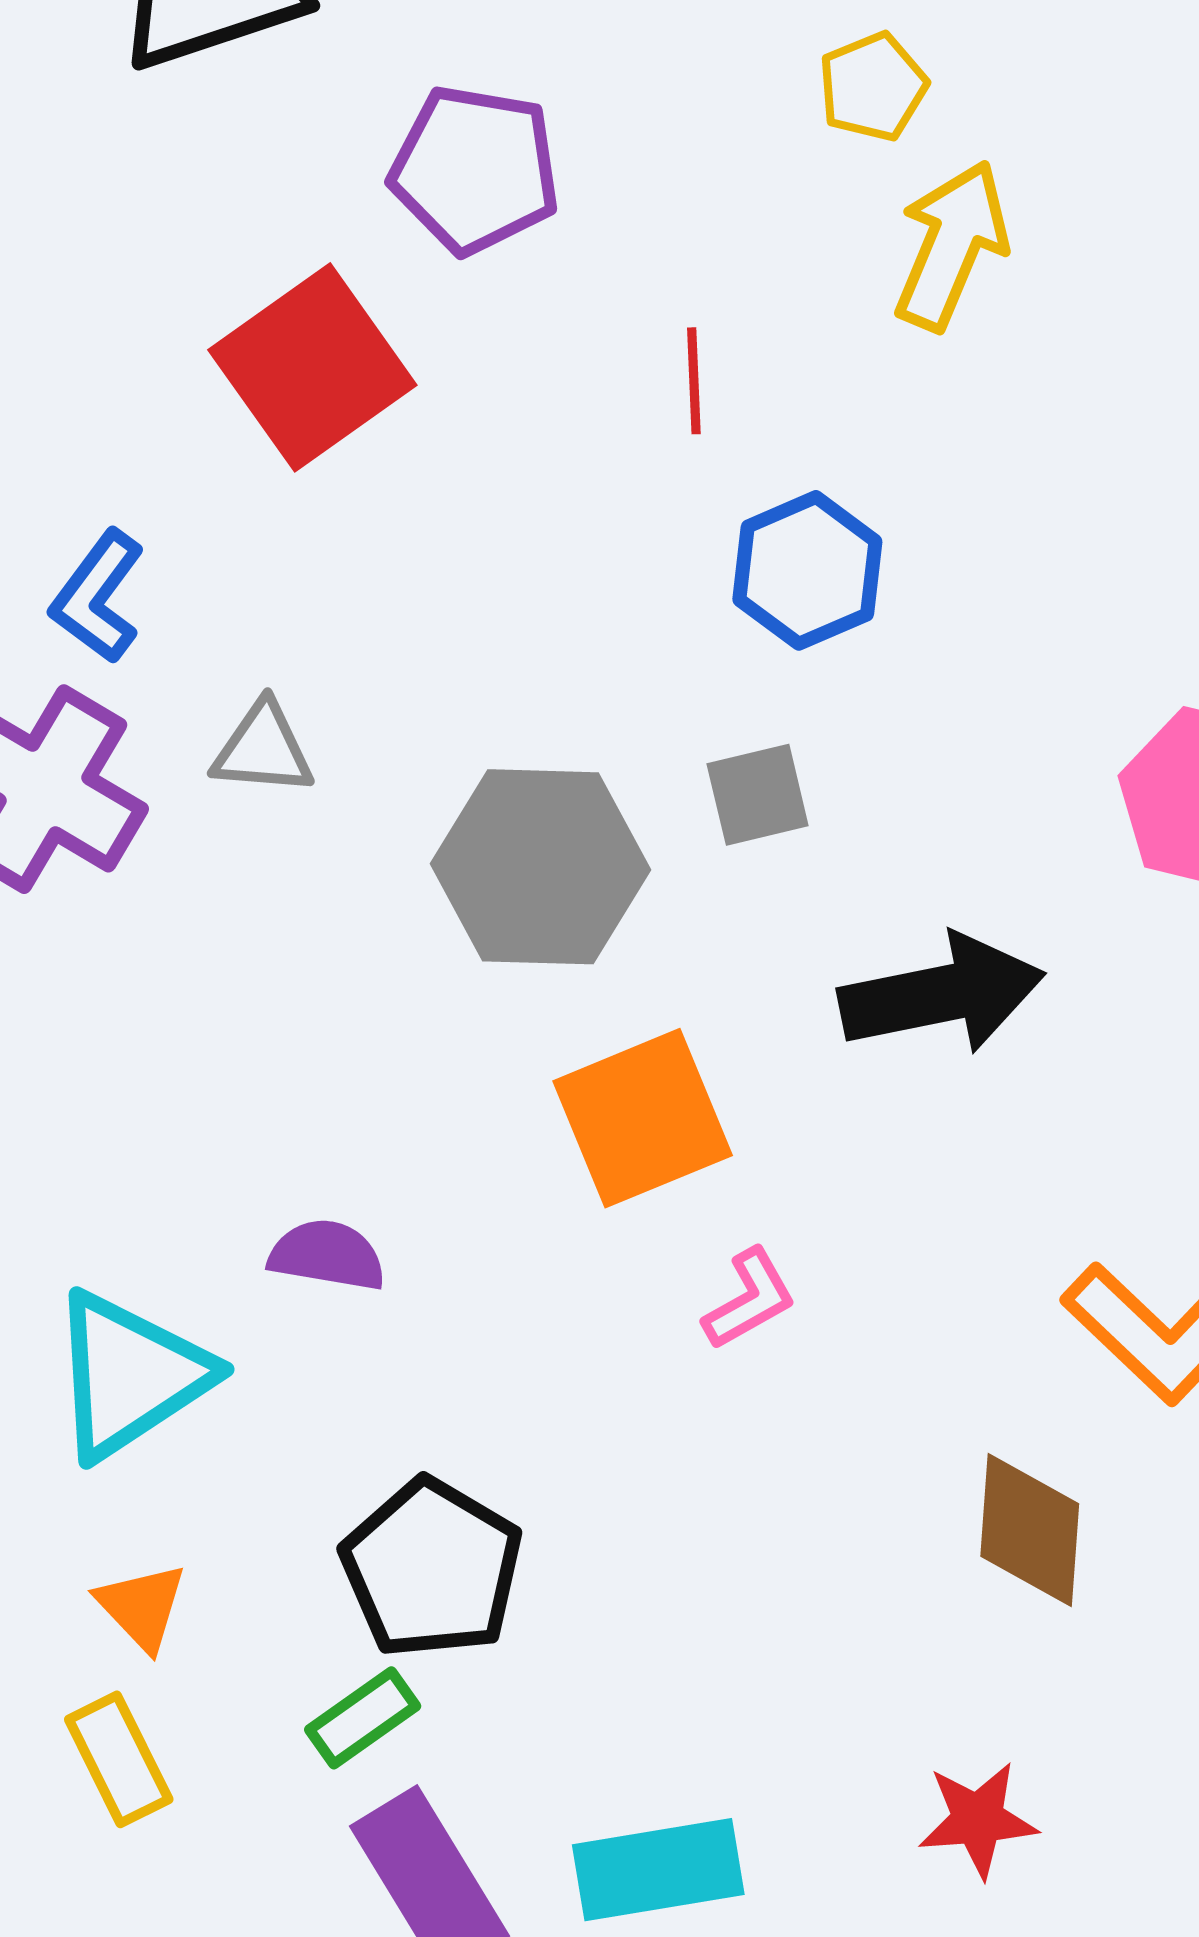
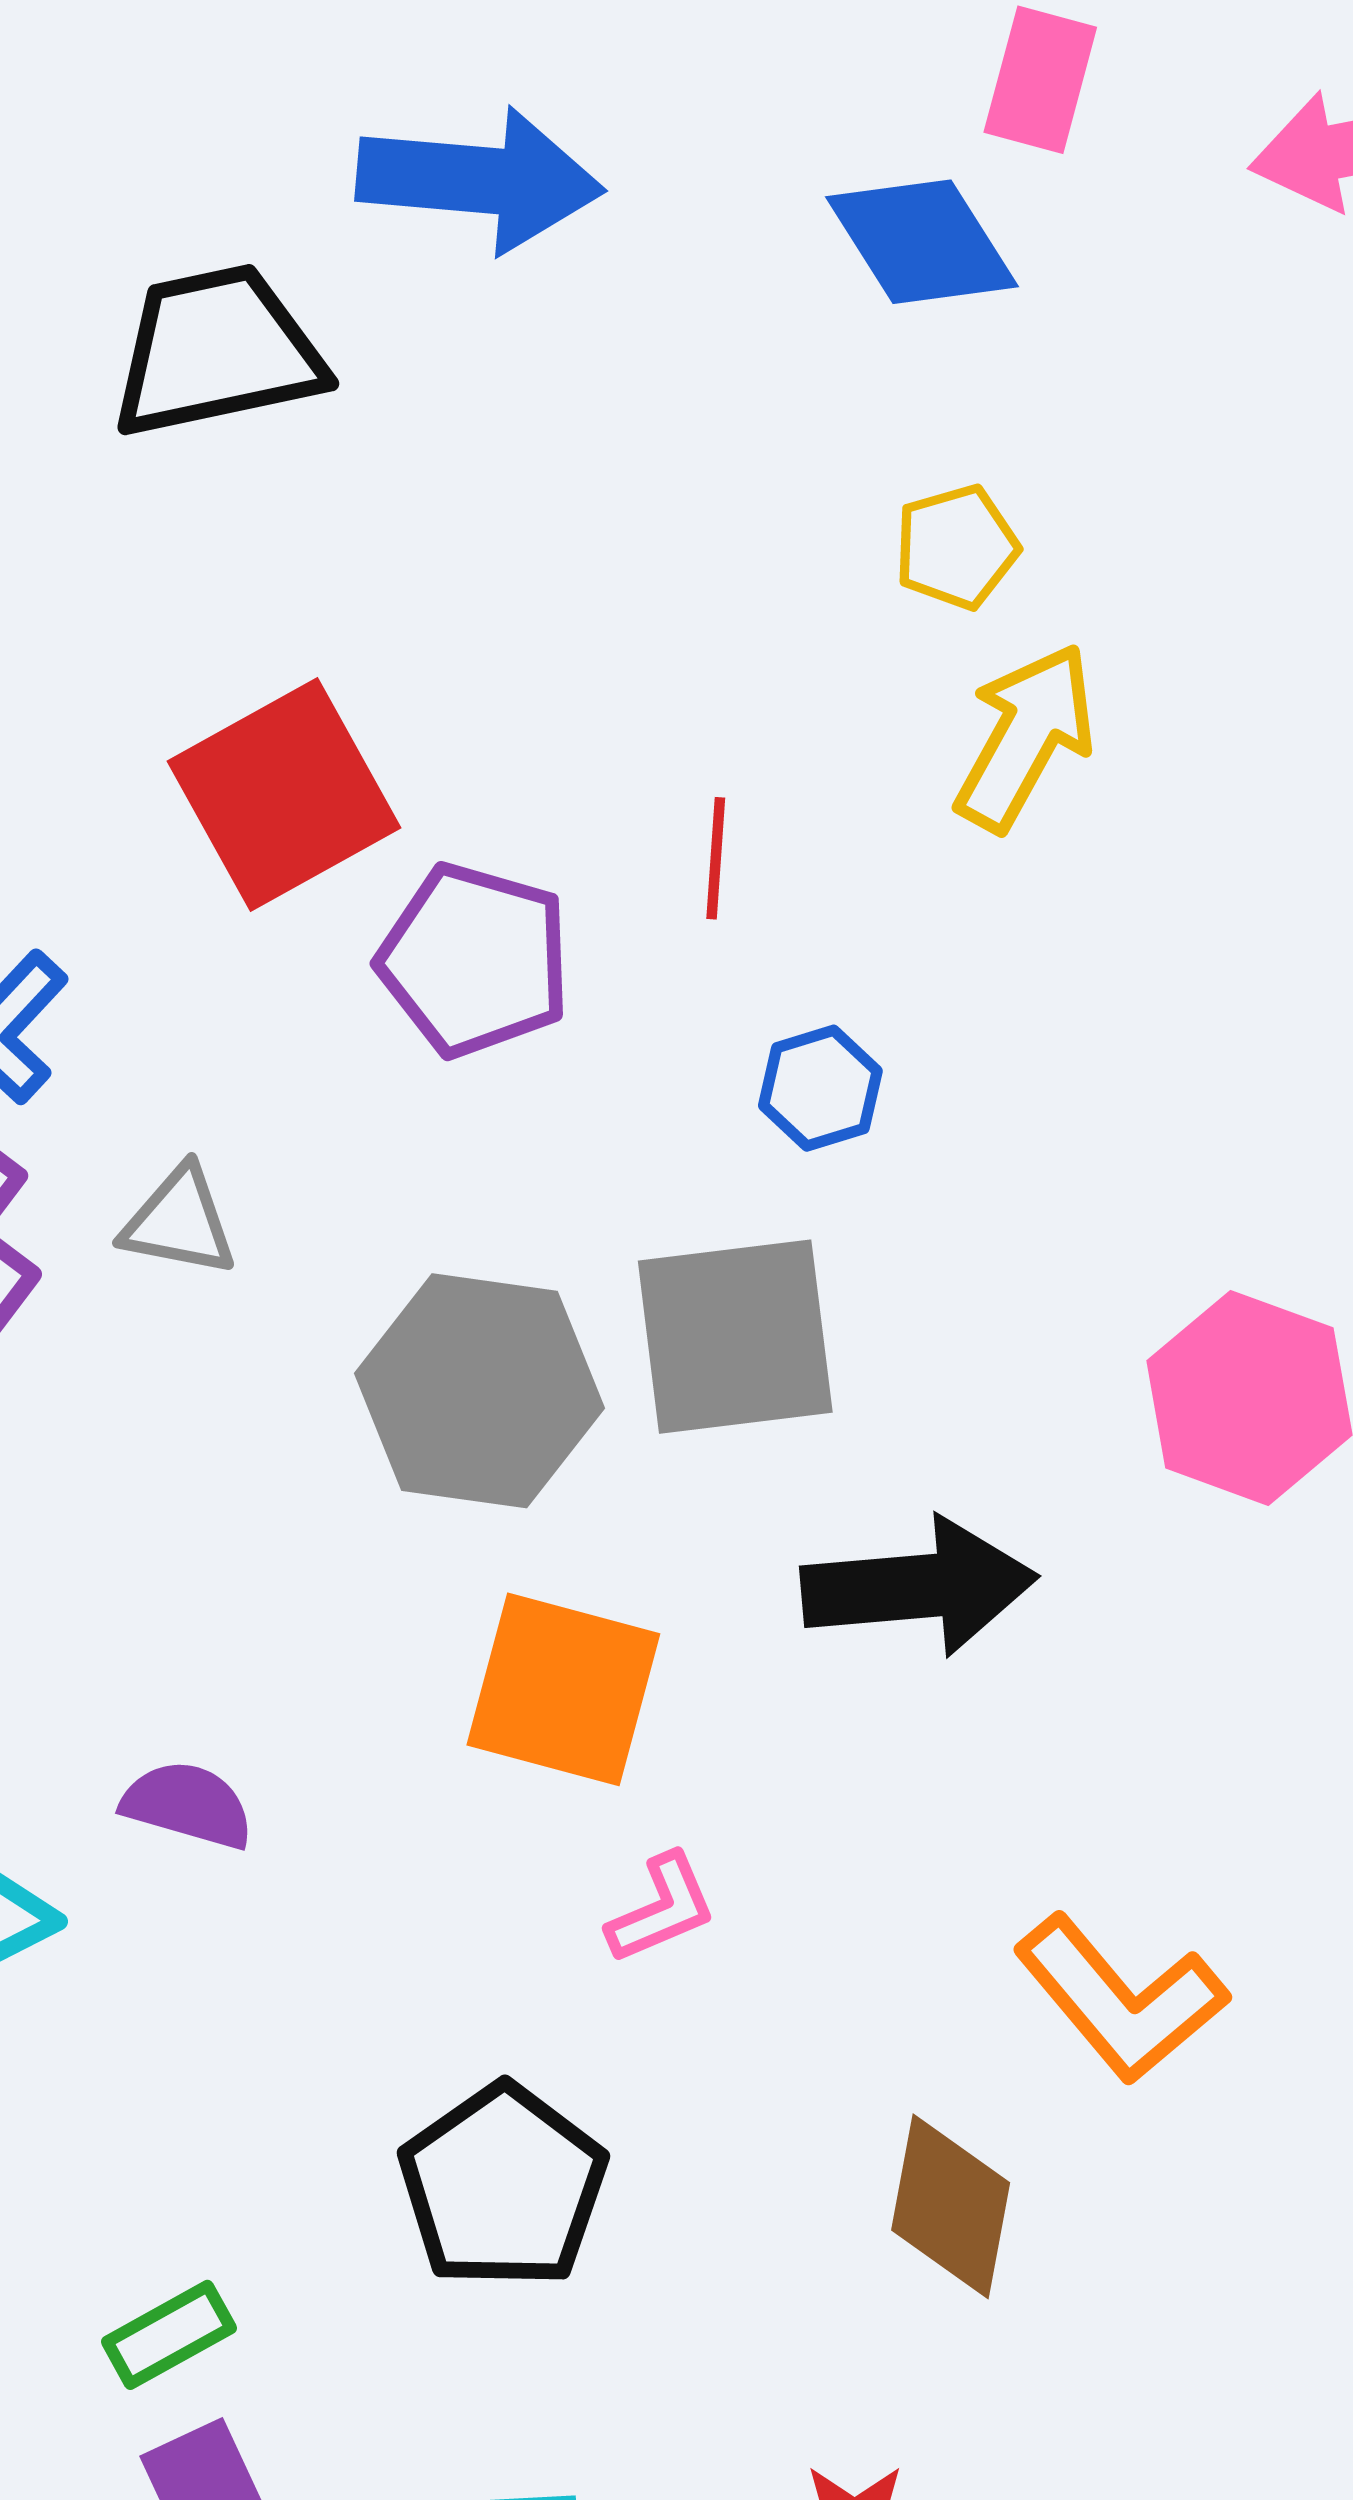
purple pentagon: (475, 169) -> (475, 960), moved
blue hexagon: (807, 570) -> (820, 1088), size x0.7
gray square: (758, 795) -> (735, 1337), size x1.8
orange square: (643, 1118) -> (563, 1689), turned 31
black pentagon: (432, 1568) -> (503, 2186), moved

